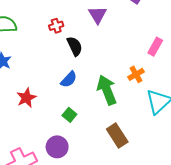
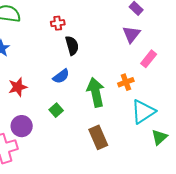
purple triangle: (98, 15) -> (131, 34), moved
purple circle: (57, 147) -> (22, 126), moved

